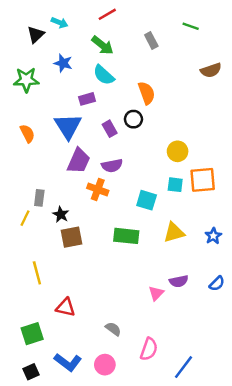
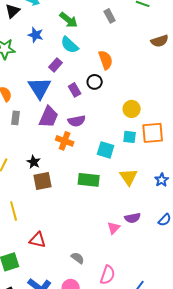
purple rectangle: (87, 99) -> (56, 65), turned -32
gray rectangle: (39, 198) -> (16, 118), moved
yellow triangle: (174, 232) -> (129, 177), turned -48

